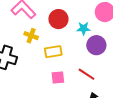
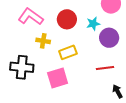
red line: (87, 74) -> (105, 68), turned -30
pink square: (58, 77) -> (58, 78), moved, size x1.5

